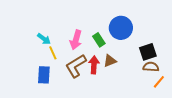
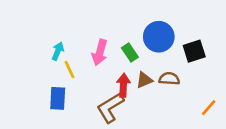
cyan arrow: (44, 39) -> (58, 51), turned -104
black square: (148, 52) -> (194, 51), moved
brown L-shape: (76, 66) -> (110, 108), moved
brown semicircle: (151, 67) -> (169, 79), moved

